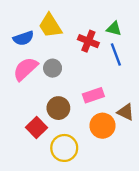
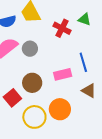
blue line: (116, 55) -> (83, 62), moved
orange circle: (102, 126) -> (60, 109), moved

